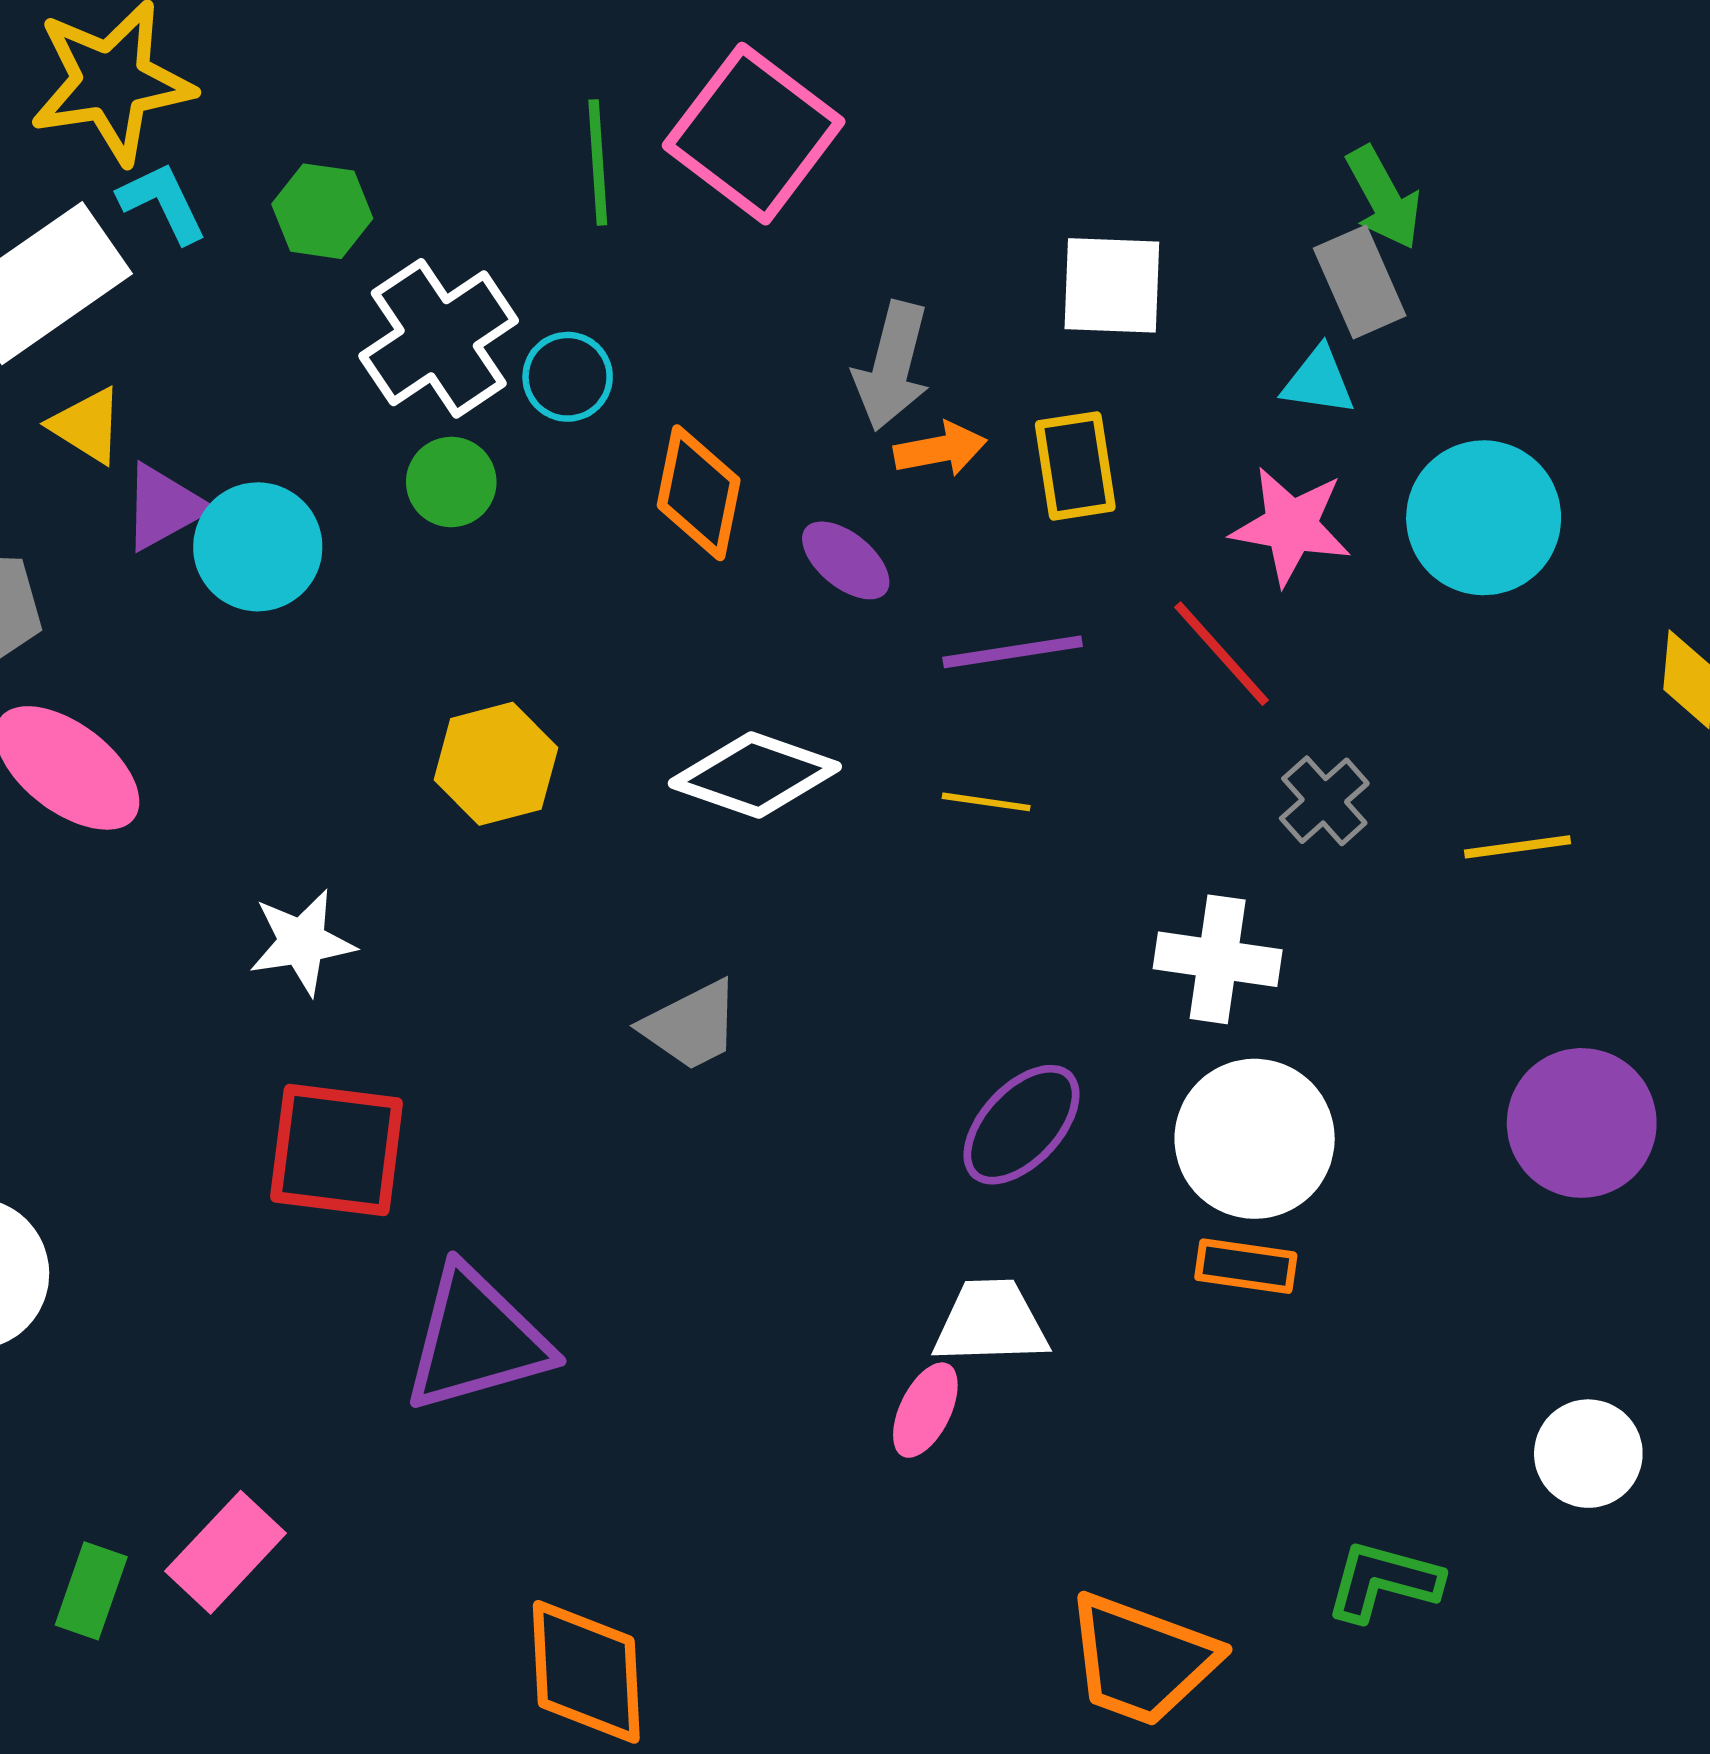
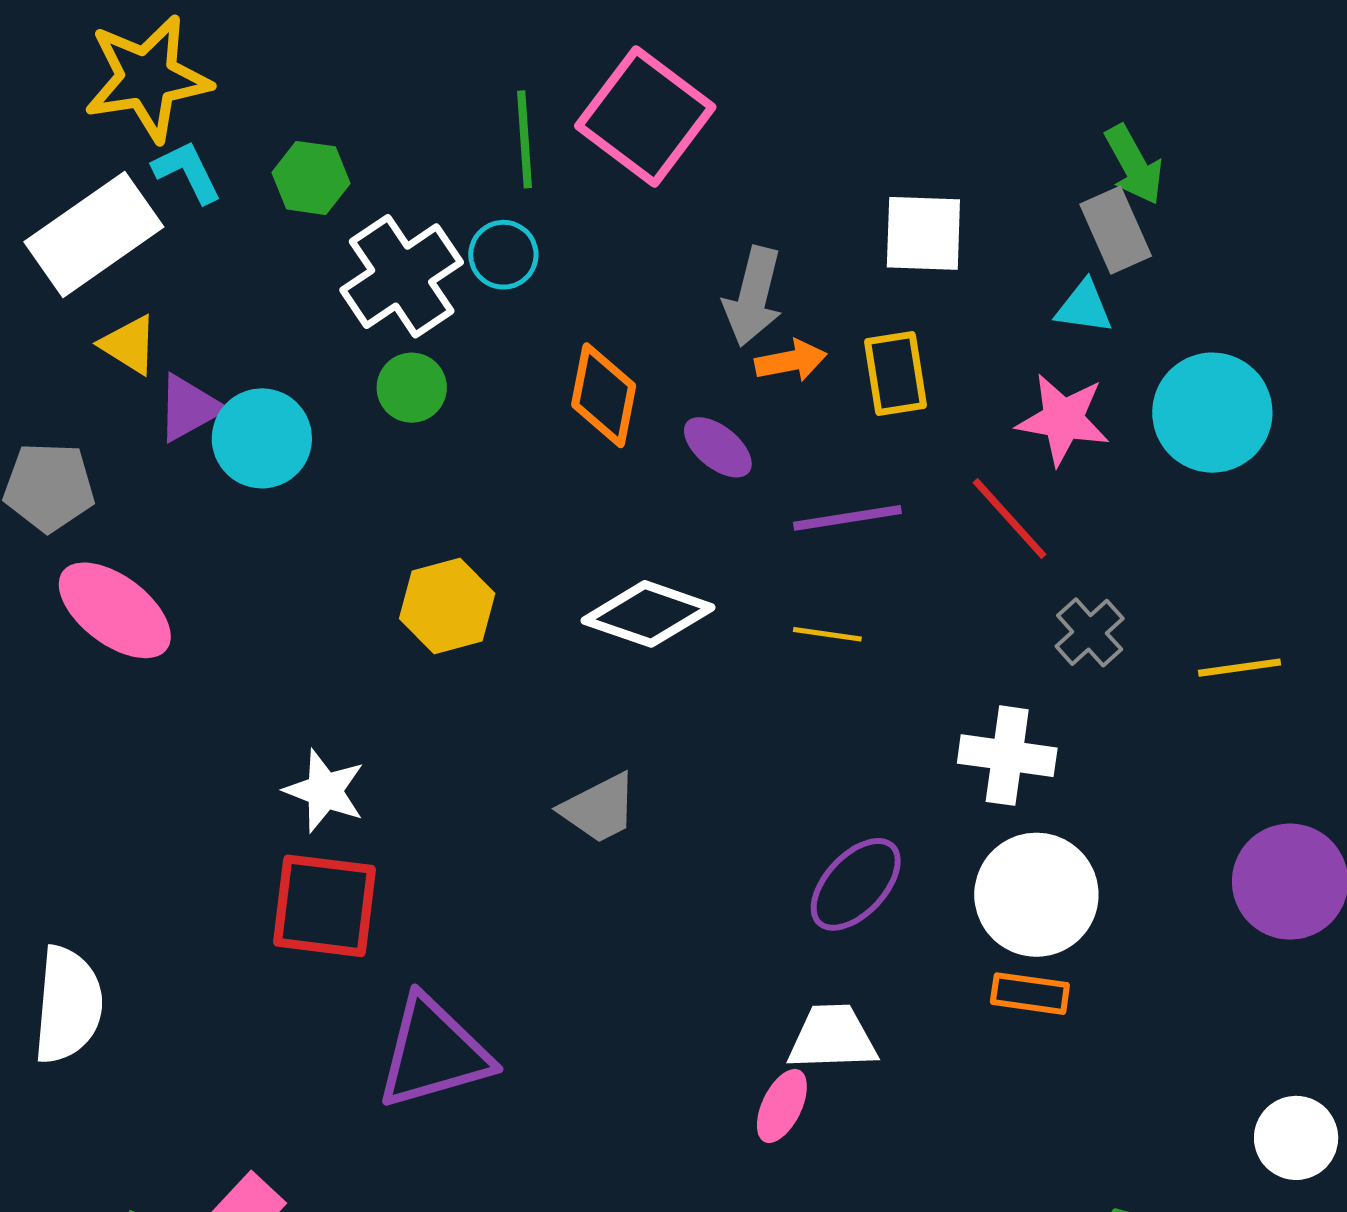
cyan circle: (568, 377) -> (503, 255), moved
white star: (302, 942) -> (325, 791), moved, turned 30

